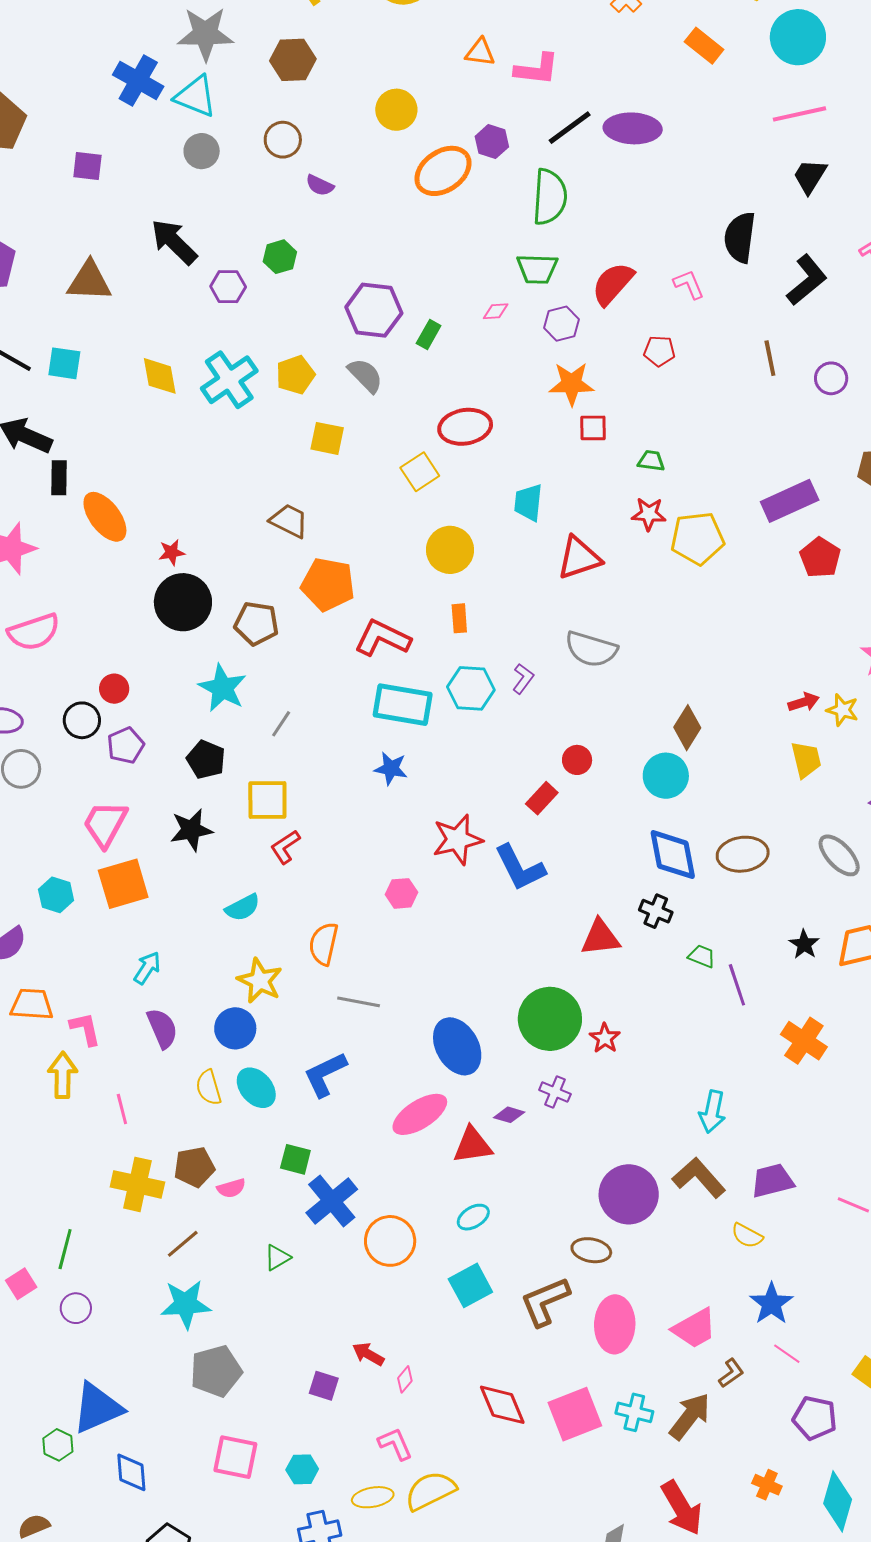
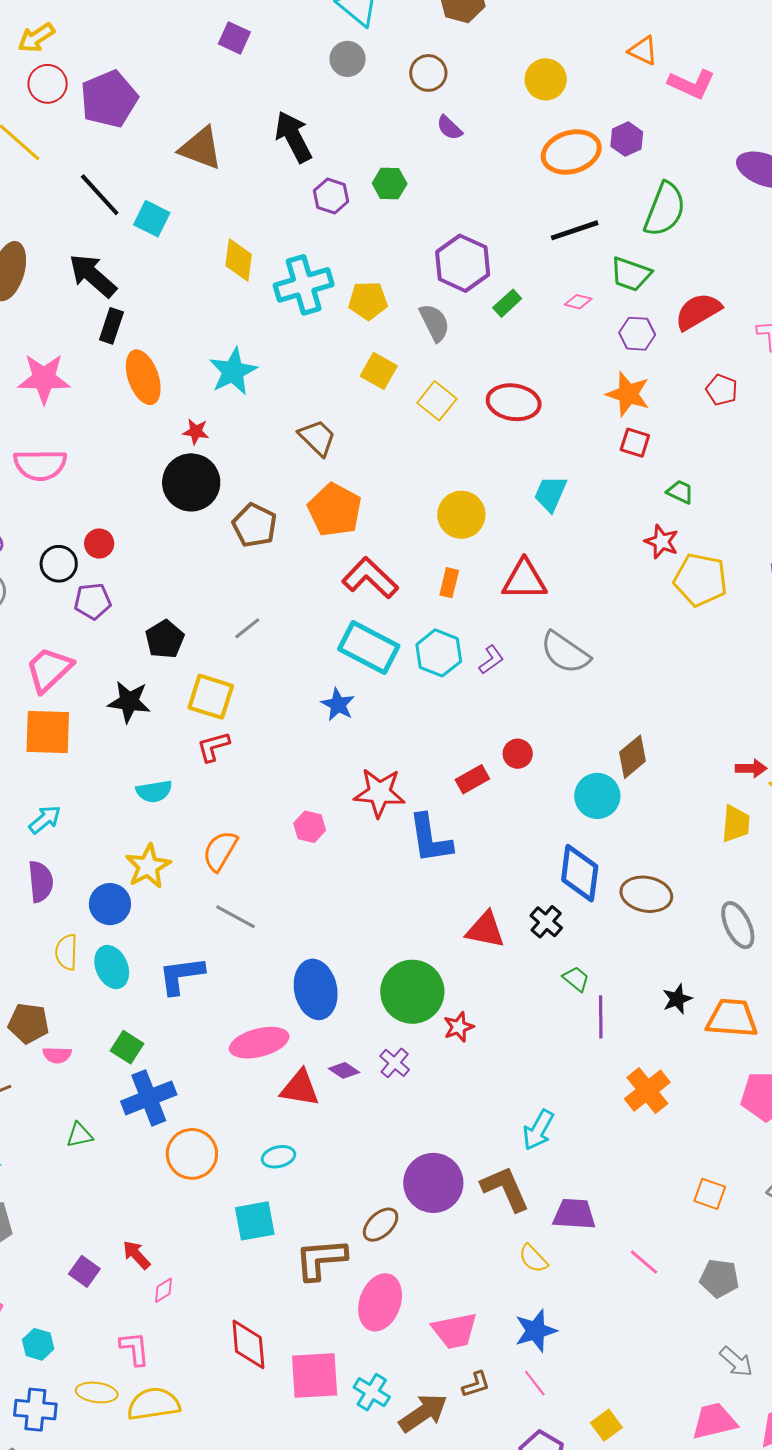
black line: (570, 128) -> (575, 230), moved
yellow square: (420, 472) -> (437, 401), moved, turned -36
red triangle: (579, 558) -> (524, 580), moved
cyan star: (222, 688) -> (233, 371), moved
brown ellipse: (591, 1250) -> (381, 1225), turned -72

